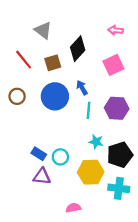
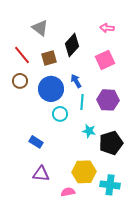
brown circle: (17, 96) -> (20, 81), moved
cyan circle: (60, 157) -> (60, 114), moved
yellow hexagon: (91, 172) -> (84, 172), moved
purple triangle: (42, 176) -> (41, 174), moved
cyan cross: (119, 188) -> (110, 185), moved

